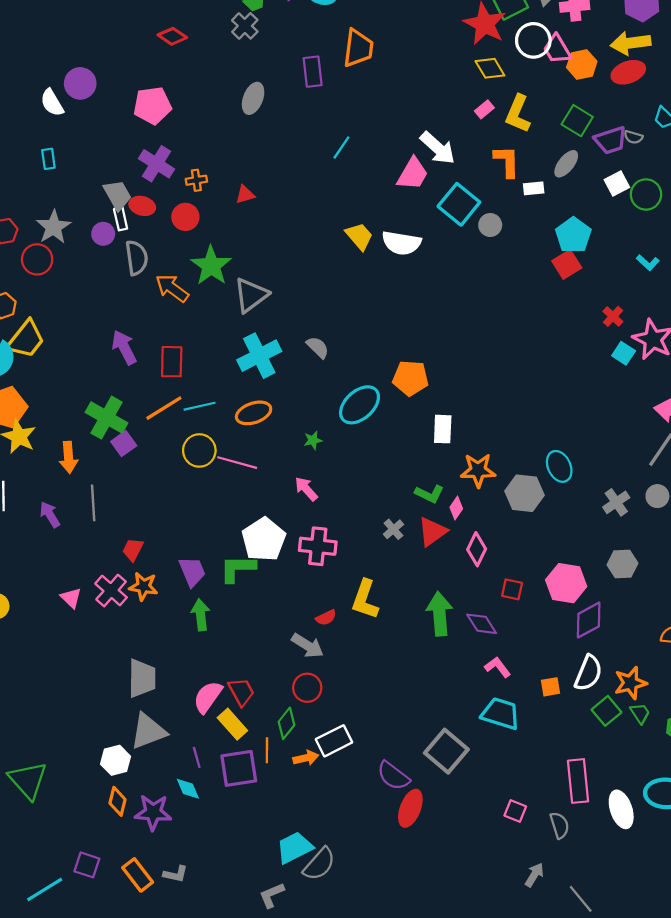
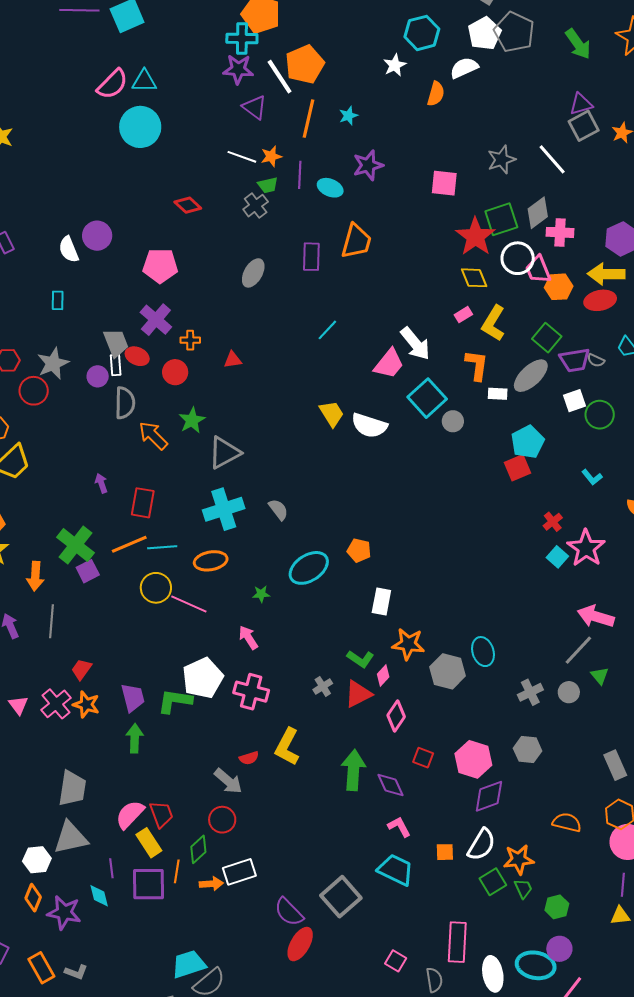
gray ellipse: (566, 164) -> (531, 376), size x1.4
green star: (211, 266) -> (192, 420), size x0.7
purple arrow: (124, 347) -> (101, 483), size x0.6
orange pentagon: (410, 378) -> (359, 550), size x0.7

